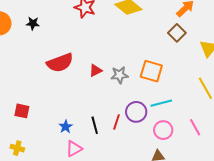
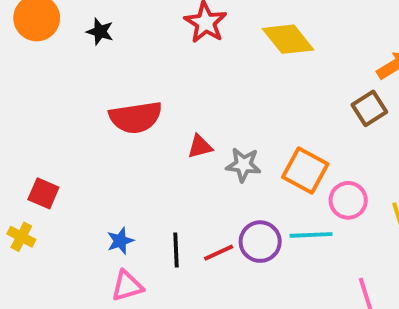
red line: (116, 122) -> (219, 253), turned 35
pink circle: (163, 130) -> (348, 200), moved
yellow cross: (17, 148) -> (21, 237), moved

